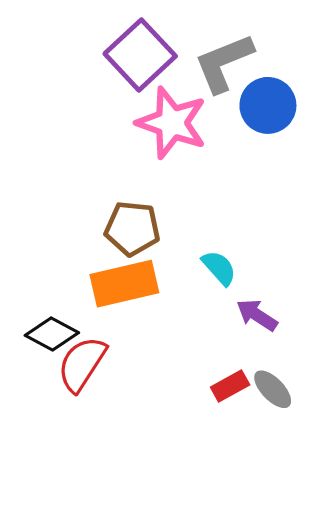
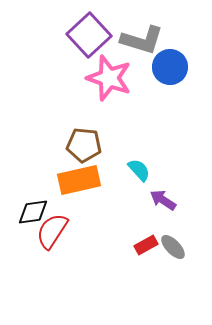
gray L-shape: (224, 63) -> (142, 40), turned -141
black diamond: (52, 334) -> (33, 212), turned -36

